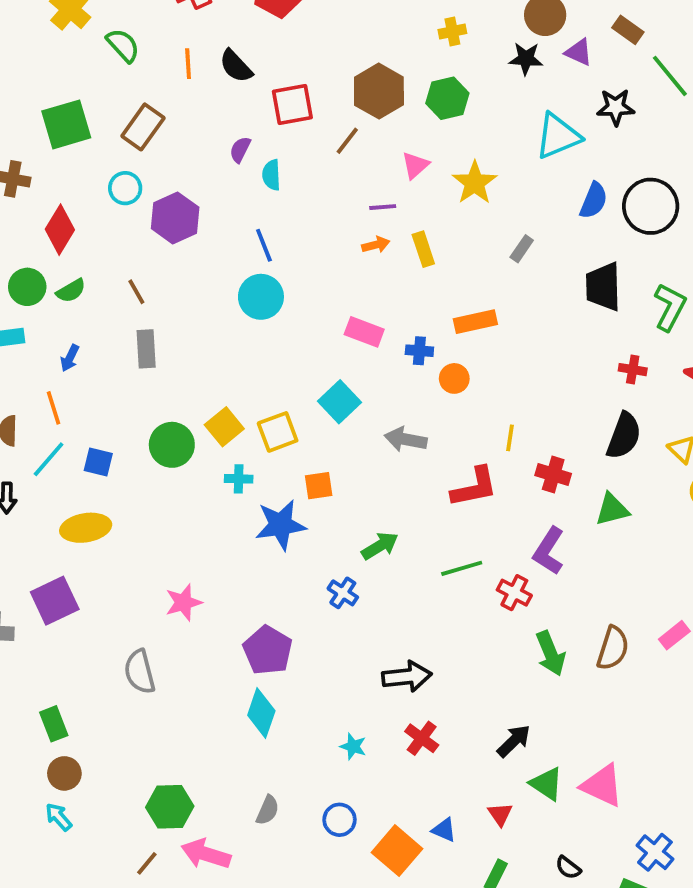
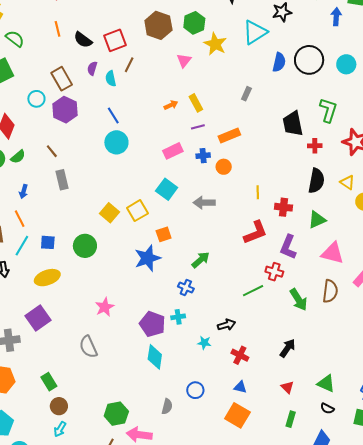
green semicircle: (123, 45) -> (15, 39), moved
black semicircle: (236, 66) -> (83, 40), moved
brown rectangle: (143, 127) -> (62, 79), moved, turned -55
brown line: (347, 141) -> (129, 65), moved
yellow star: (475, 183) -> (215, 44), moved
purple line: (383, 207) -> (198, 127), moved
black trapezoid: (603, 287) -> (293, 124), moved
pink rectangle: (364, 332) -> (173, 151), turned -36
green circle: (172, 445) -> (85, 246), moved
cyan cross: (239, 479) -> (178, 317), moved
red L-shape: (474, 487) -> (256, 232), moved
green line: (462, 568) -> (253, 291), moved
black arrow: (407, 677) -> (227, 325), size x0.7
cyan star: (353, 746) -> (204, 343), moved
green triangle: (547, 784) -> (326, 383), moved
pink triangle: (602, 785) -> (332, 253), moved
cyan arrow: (59, 817) -> (60, 429), turned -98
blue circle: (339, 820) -> (195, 390), moved
blue triangle: (444, 830) -> (240, 387), moved

